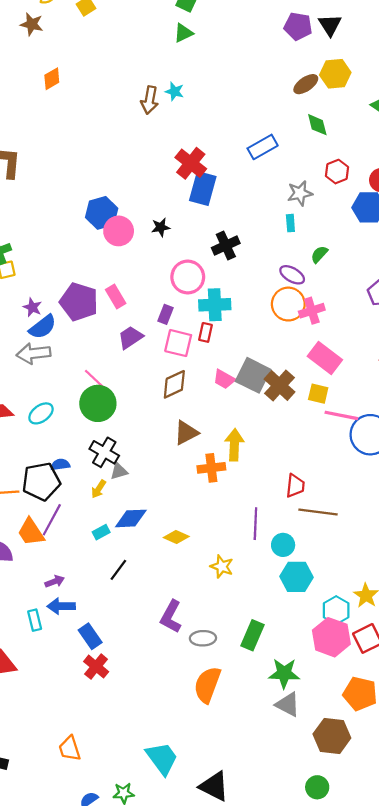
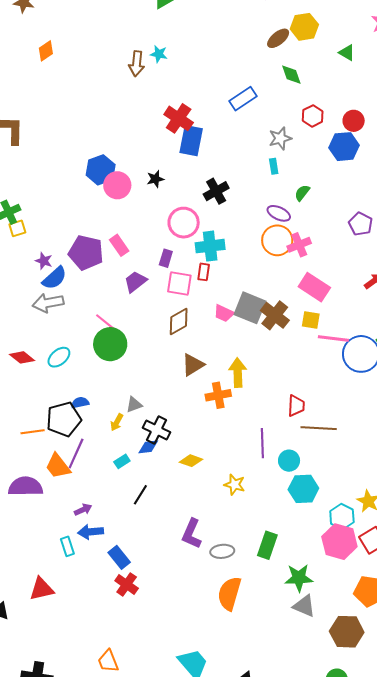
black cross: (104, 452) -> (157, 430), moved
blue diamond: (131, 518) -> (148, 447), size x0.7

